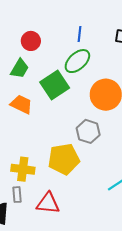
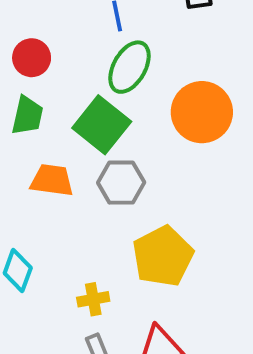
gray hexagon: (88, 131) -> (121, 183), moved
yellow cross: (23, 169) -> (93, 299), size x0.7

